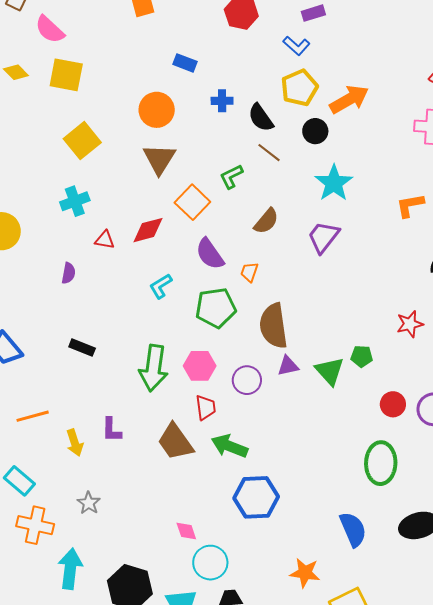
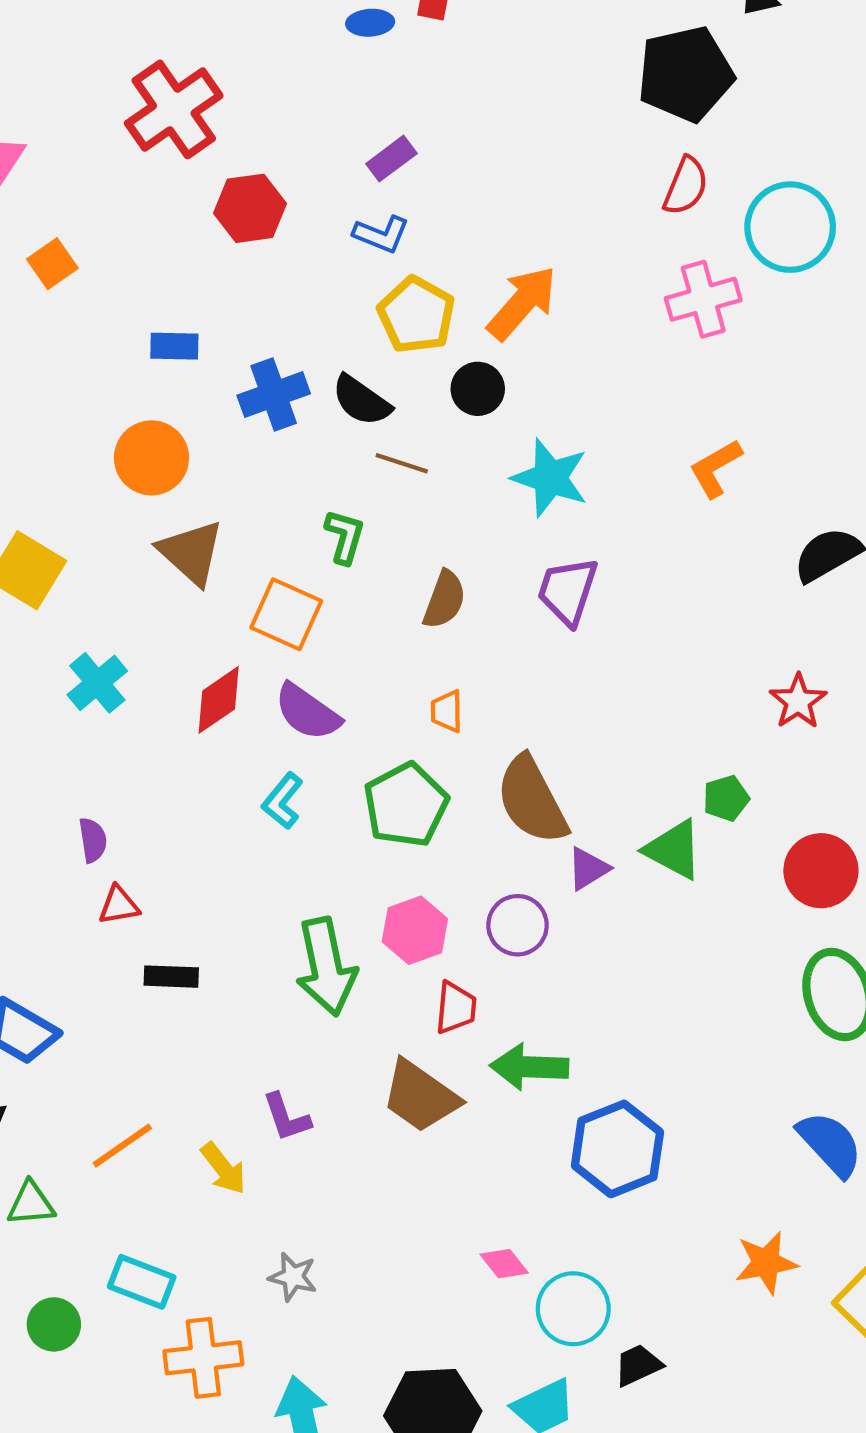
blue cross: (222, 101) -> (274, 394), size x1.5
green L-shape: (231, 176) -> (345, 537), turned 152
cyan cross: (75, 201) -> (97, 683), moved
red triangle: (105, 240) -> (119, 905), moved
purple semicircle: (210, 254) -> (307, 712), moved
red circle: (393, 404) -> (821, 871), size x1.4
red trapezoid: (206, 407) -> (456, 1008), turned 32

